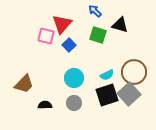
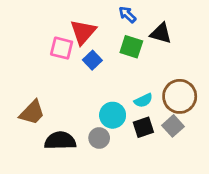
cyan circle: (74, 78) -> (113, 115), moved
gray square: (129, 94) -> (173, 126), size x0.7
black square: (107, 95) -> (143, 127), size x0.7
black semicircle: (45, 105) -> (60, 141), size x1.6

